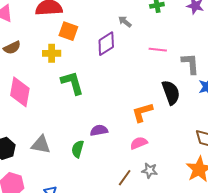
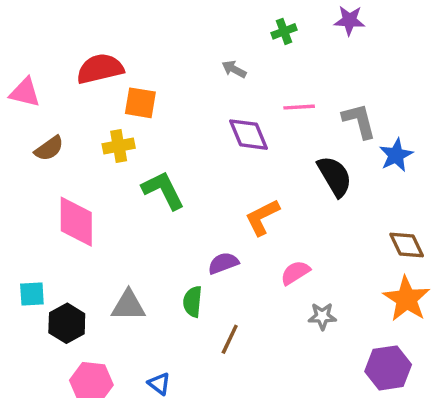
purple diamond: (106, 44) -> (248, 135), moved, turned -70
orange L-shape: (142, 112) -> (262, 217), moved
brown line: (125, 178) -> (230, 339), moved

